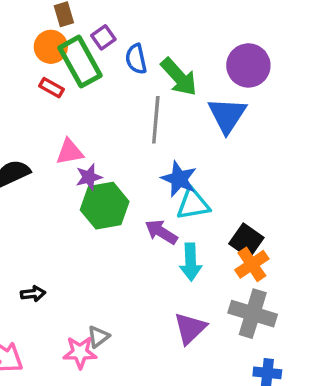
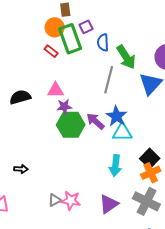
purple arrow: (161, 232) -> (96, 121), moved
pink star: (80, 352) -> (71, 201), moved

